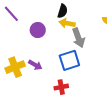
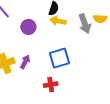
gray arrow: (78, 38) -> (85, 24), moved
purple arrow: (35, 65) -> (25, 62), turned -96

